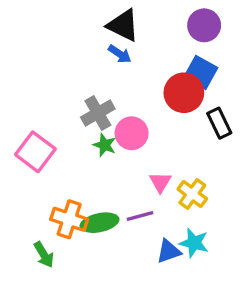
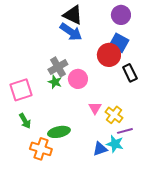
blue arrow: (120, 54) -> (71, 32), size x1.6
green star: (105, 145) -> (55, 82), moved
pink square: (35, 152) -> (21, 90), turned 35
purple line: (140, 216) -> (125, 131), moved
orange cross: (69, 219) -> (41, 149), moved
green arrow: (44, 255) -> (25, 121), moved

